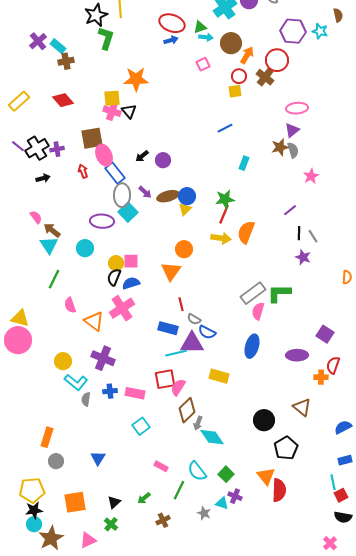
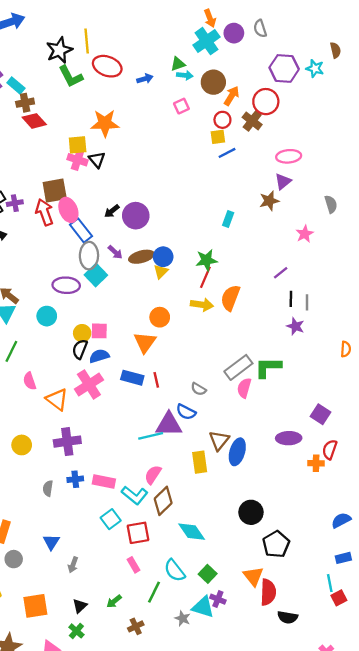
red ellipse: (172, 23) -> (107, 66), moved
green L-shape: (106, 38) -> (71, 76), turned 135
red diamond: (63, 100) -> (34, 121), moved
blue line: (225, 128) -> (227, 153), moved
gray semicircle: (293, 150) -> (331, 204), moved
purple circle: (163, 160) -> (136, 216), size x1.5
red arrow: (83, 171) -> (44, 212), moved, size x1.6
gray line: (313, 236) -> (307, 302), turned 32
gray semicircle: (194, 319) -> (198, 389), moved
blue rectangle: (168, 328) -> (132, 378), moved
blue ellipse: (252, 346) -> (237, 452), moved
purple cross: (103, 358) -> (67, 442), turned -30
yellow rectangle: (219, 376) -> (200, 462), turned 66
red square: (165, 379) -> (138, 533), moved
cyan L-shape: (76, 382) -> (135, 495), moved
brown triangle: (302, 407) -> (219, 440), moved, turned 30
gray arrow: (198, 423) -> (73, 565), moved
blue triangle: (98, 458) -> (51, 542), moved
pink rectangle: (161, 466) -> (133, 565), turned 32
cyan triangle: (222, 503) -> (203, 607), size x1.5
black semicircle: (343, 517) -> (287, 617), moved

